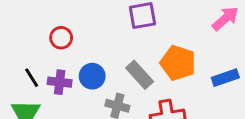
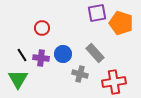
orange pentagon: (178, 63) -> (121, 23), moved

